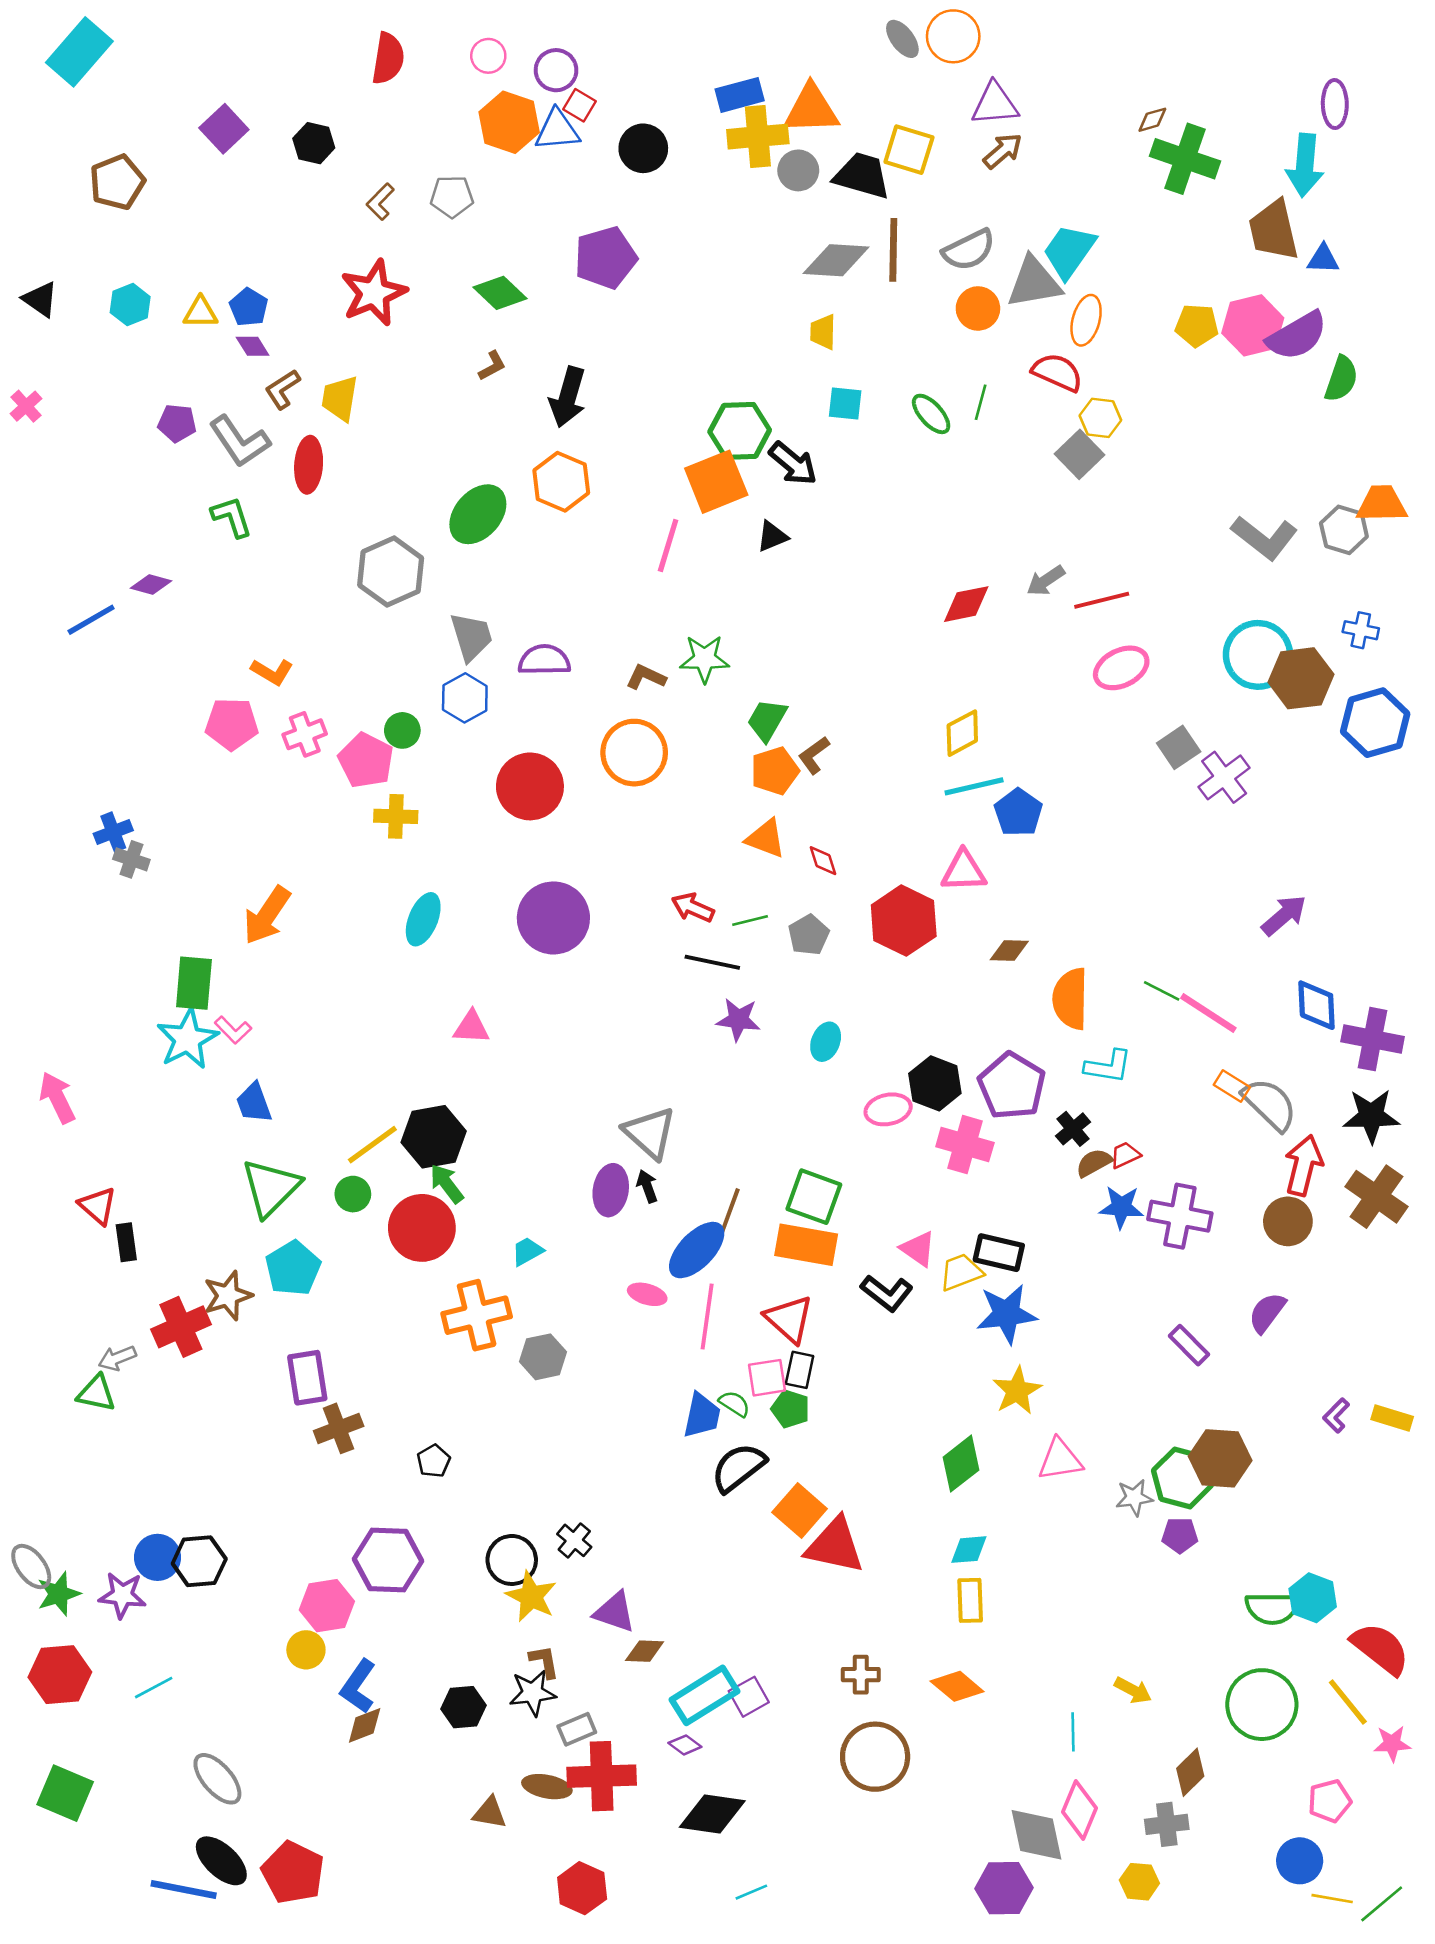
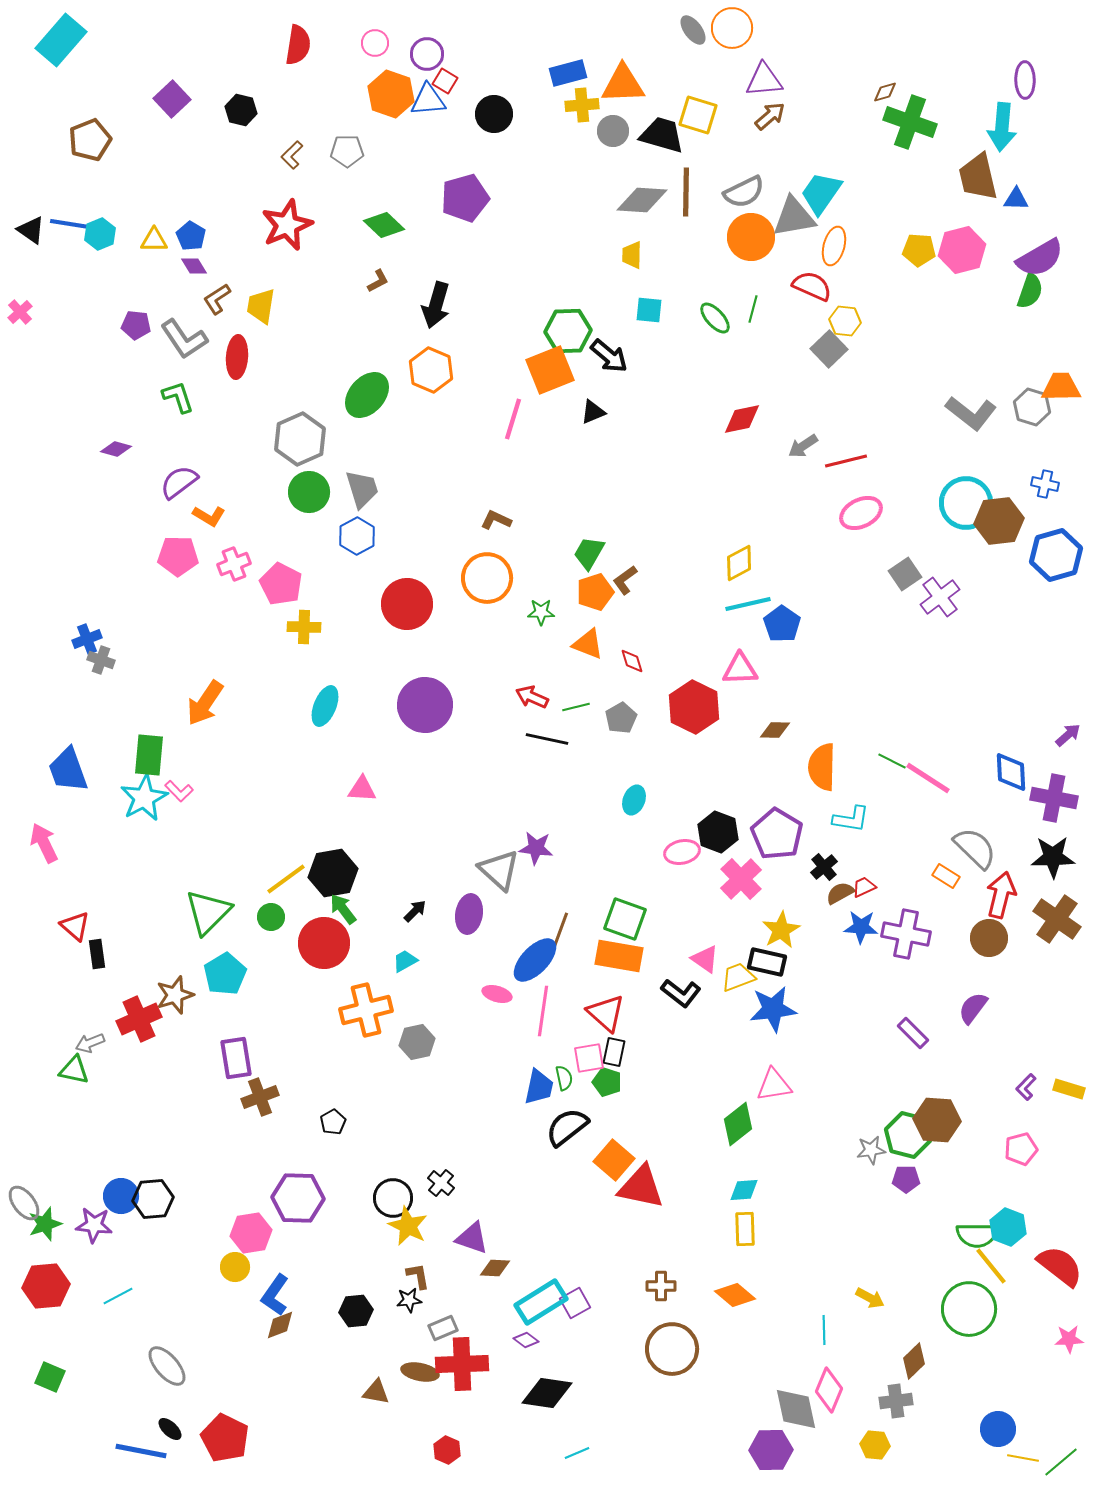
yellow cross: (758, 137) -> (582, 105), size x0.7
orange circle: (978, 308) -> (751, 237), size x1.4
purple semicircle: (1297, 336) -> (1040, 258), moved
red diamond: (966, 604) -> (742, 419), moved
blue line: (91, 620) -> (70, 224), moved, turned 39
green star: (704, 659) -> (541, 612), moved, size x0.7
purple semicircle: (544, 660) -> (179, 482), moved, turned -36
green circle: (402, 730) -> (309, 492), moved, size x1.5
purple arrow: (1284, 915) -> (1068, 735), moved, size x0.7
purple star: (738, 1020) -> (536, 848), moved
orange rectangle: (1232, 1086) -> (946, 876), moved
blue trapezoid: (254, 1103) -> (68, 770), moved, size x1.4
pink cross: (965, 1145) -> (741, 879), turned 30
black arrow: (647, 1186) -> (415, 911), moved, turned 65
yellow star: (1017, 1391) -> (781, 930), moved
green semicircle: (734, 1404) -> (564, 1078), turned 45
pink triangle: (1060, 1460) -> (774, 1085), moved
black star: (533, 1693) -> (409, 1300), size x0.7
yellow line: (1348, 1702) -> (991, 1266), moved
green square: (65, 1793) -> (50, 1377), size x0.7
pink pentagon: (1330, 1801) -> (1021, 1149), moved
black ellipse: (221, 1861) -> (170, 1429), size x0.6
red hexagon: (582, 1888) -> (447, 1450), size x0.7

